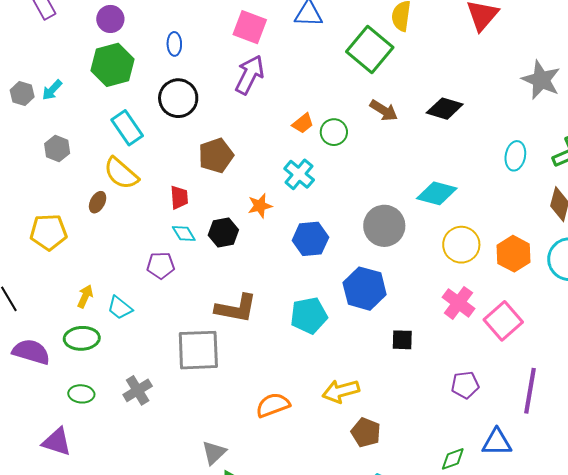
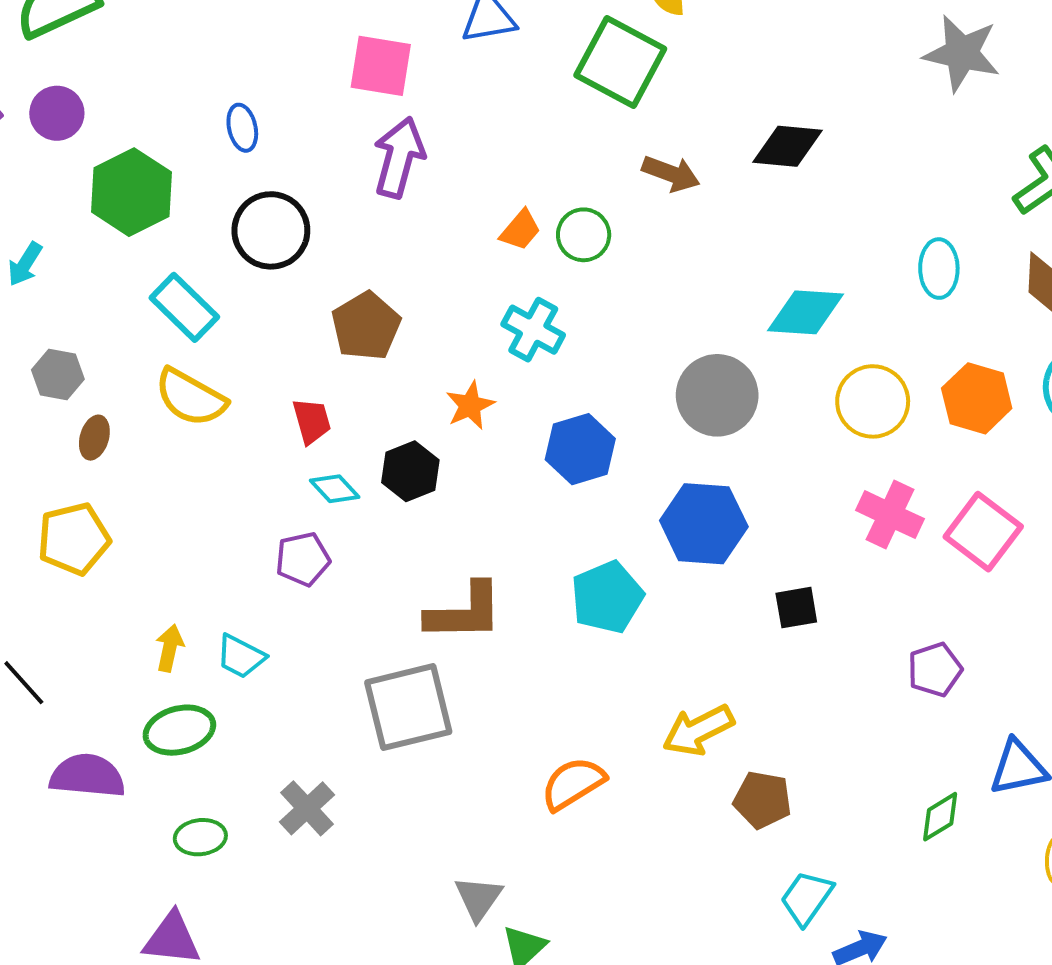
purple circle: (110, 19) -> (57, 113), moved
cyan ellipse: (515, 156) -> (939, 269), moved
brown ellipse: (98, 202) -> (94, 438), moved

